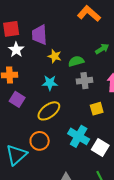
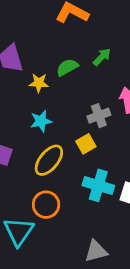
green semicircle: (76, 61) -> (67, 67), moved
gray cross: (84, 81) -> (99, 116), moved
yellow square: (97, 109) -> (86, 144), moved

